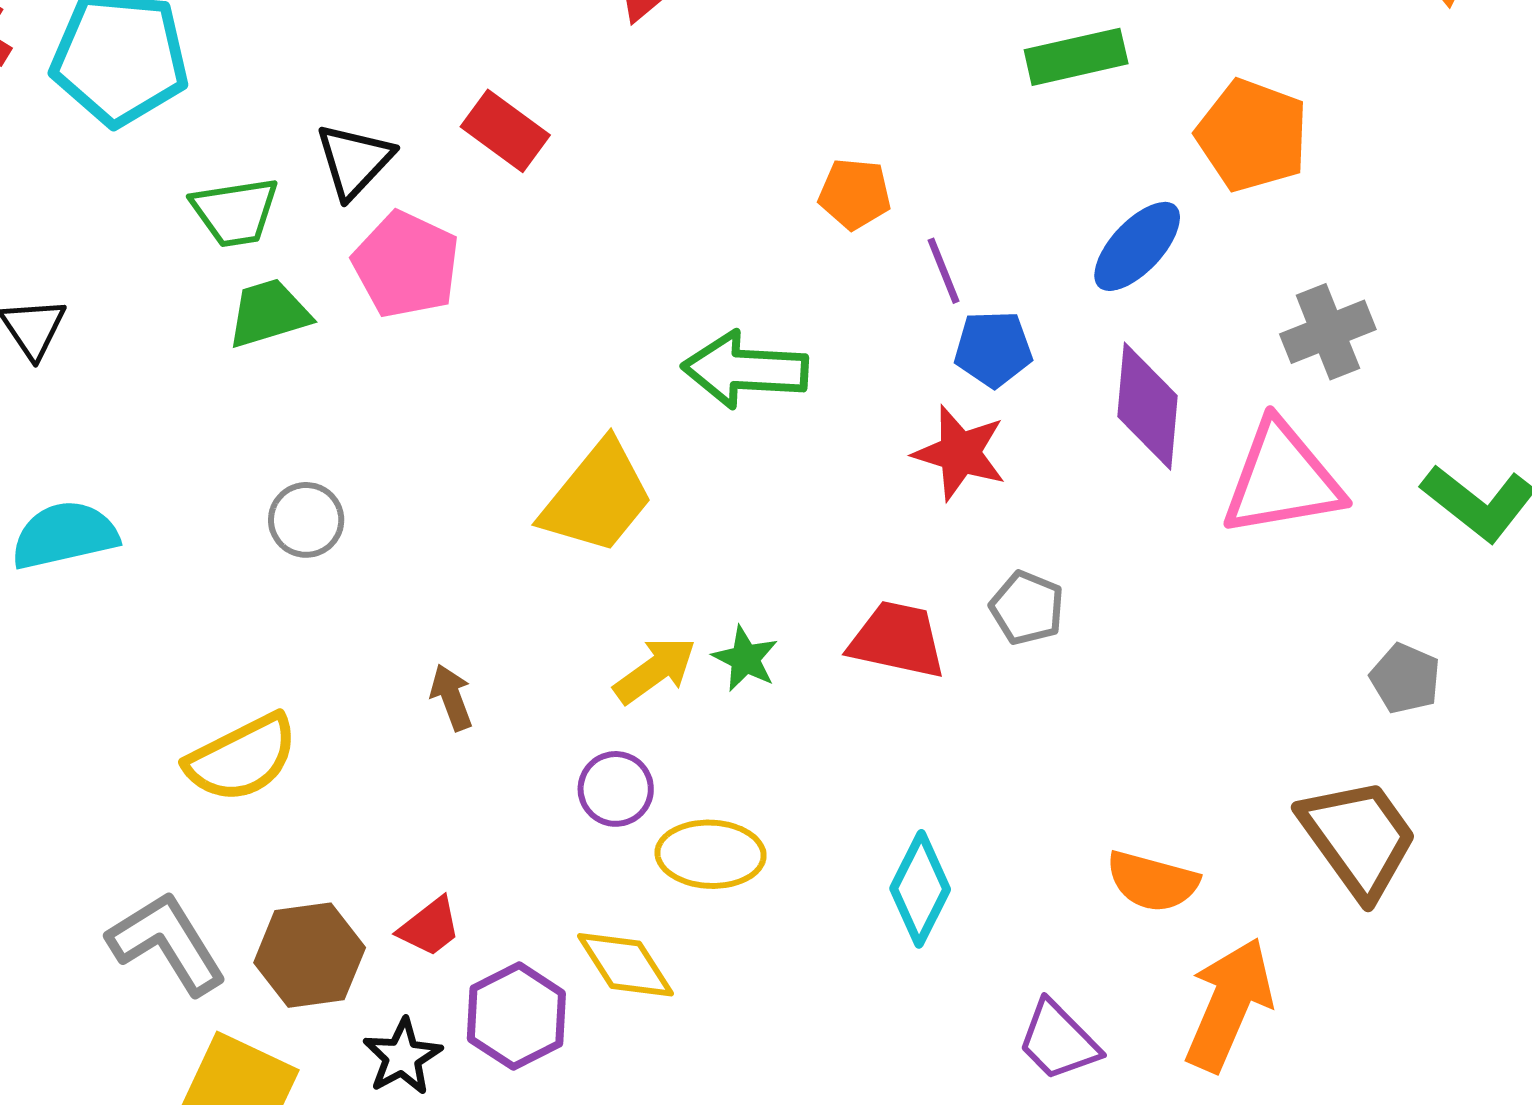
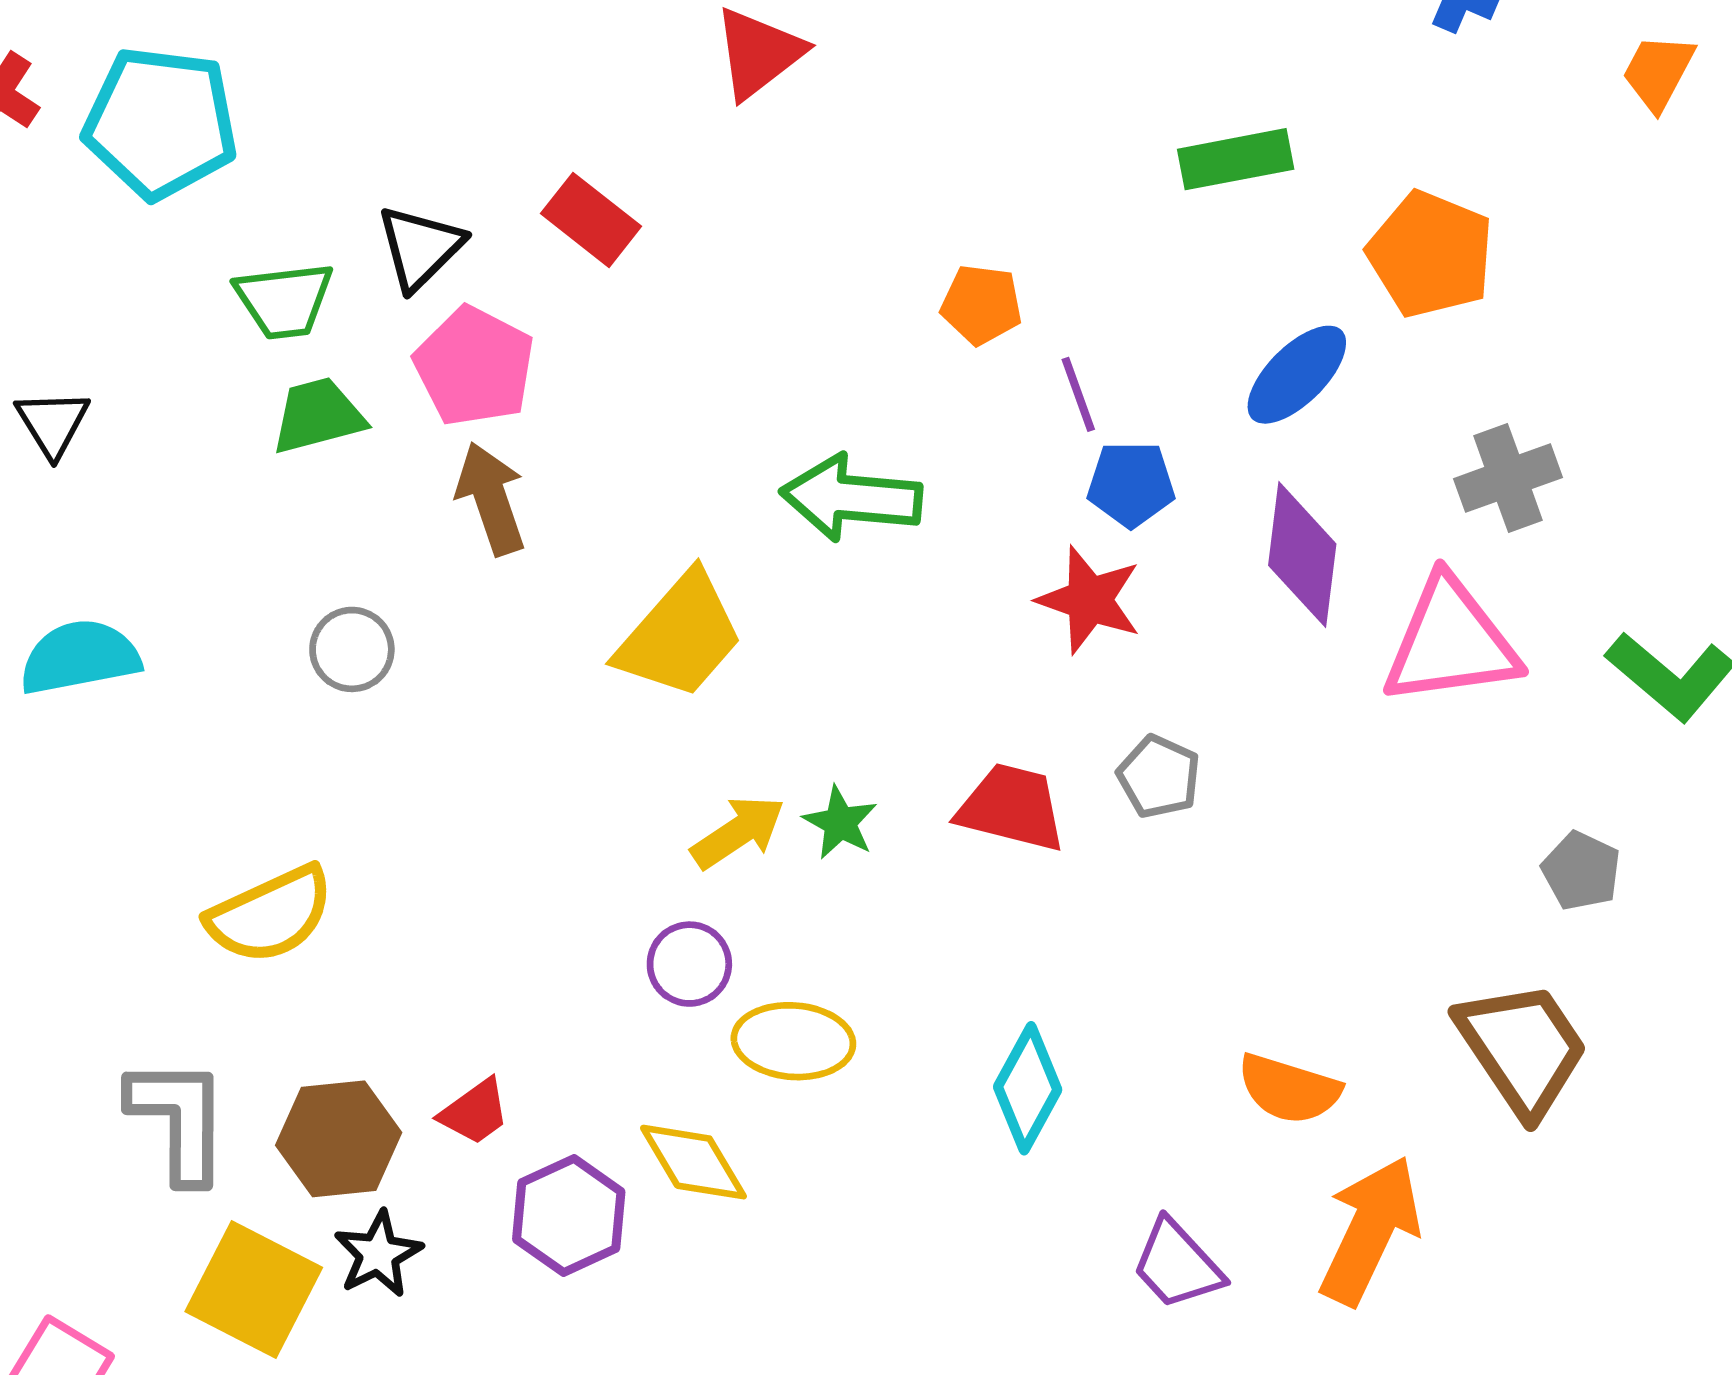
brown arrow: (451, 697) -> (491, 499), moved, size x1.5
gray L-shape: (167, 943) -> (179, 1120), turned 30
black star: (402, 1057) -> (378, 1254), moved

